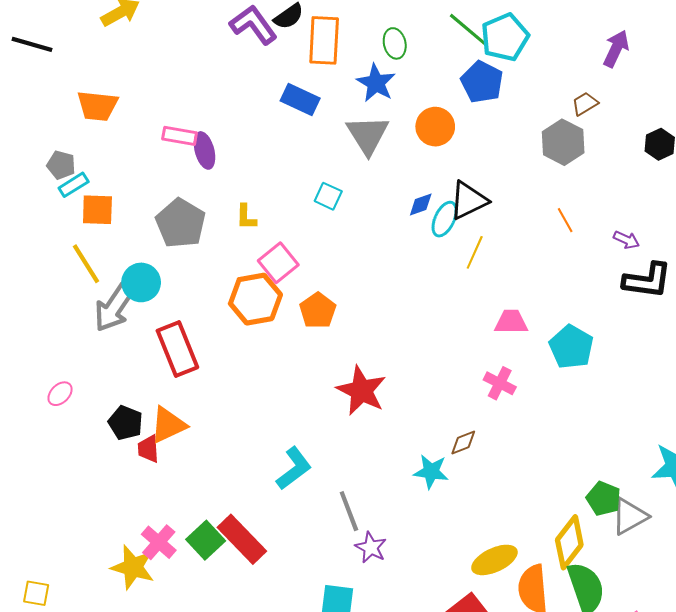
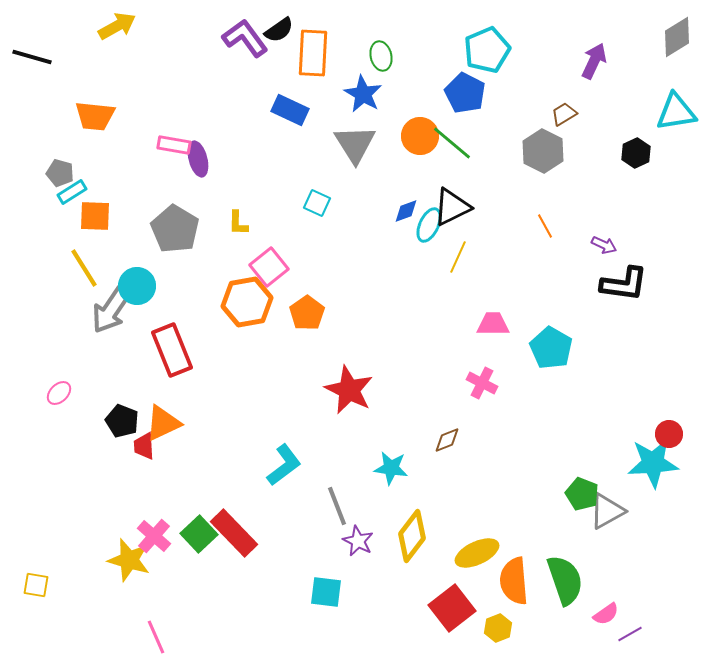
green line: (468, 30) -> (452, 143), moved
cyan star: (431, 472) -> (391, 468), moved
yellow diamond: (569, 542) -> (412, 536), moved

